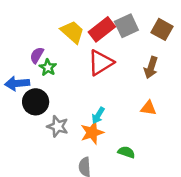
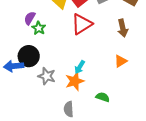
brown arrow: (151, 67) -> (123, 28), turned -30
blue arrow: (17, 83) -> (14, 66), moved
orange triangle: (148, 108) -> (121, 61), turned -40

